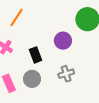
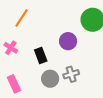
gray circle: (32, 79) -> (50, 79), moved

